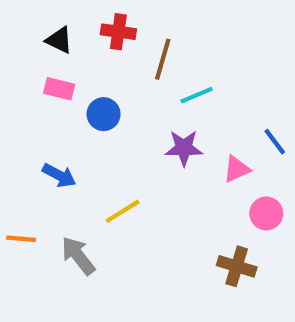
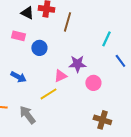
black triangle: (59, 40) -> (27, 13), moved
cyan line: (197, 95) -> (106, 39), moved, turned -42
pink triangle: (237, 169) -> (60, 76), moved
pink circle: (266, 213) -> (93, 83), moved

